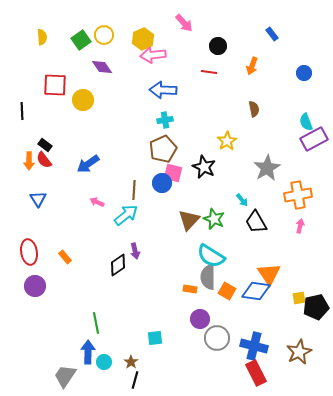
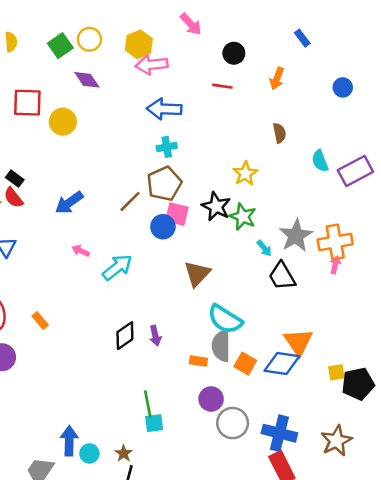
cyan semicircle: (306, 122) -> (320, 161), moved
gray star: (267, 168) -> (296, 236), moved
brown line: (134, 190) -> (130, 201), moved, turned 42
green star: (214, 219) -> (243, 217), moved
pink arrow: (300, 226) -> (335, 265), moved
purple arrow: (135, 251) -> (155, 336), moved
black diamond: (118, 265) -> (125, 336), moved
green line: (96, 323) -> (148, 404), moved

